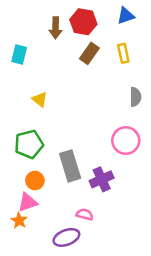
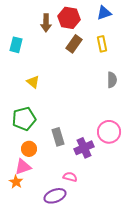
pink circle: (126, 141) -> (109, 132), moved
gray rectangle: (70, 166) -> (58, 137), size x0.7

